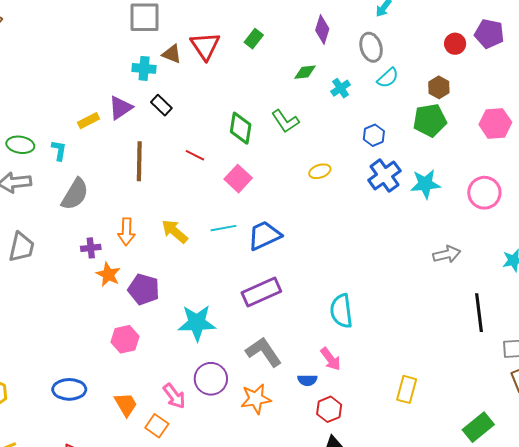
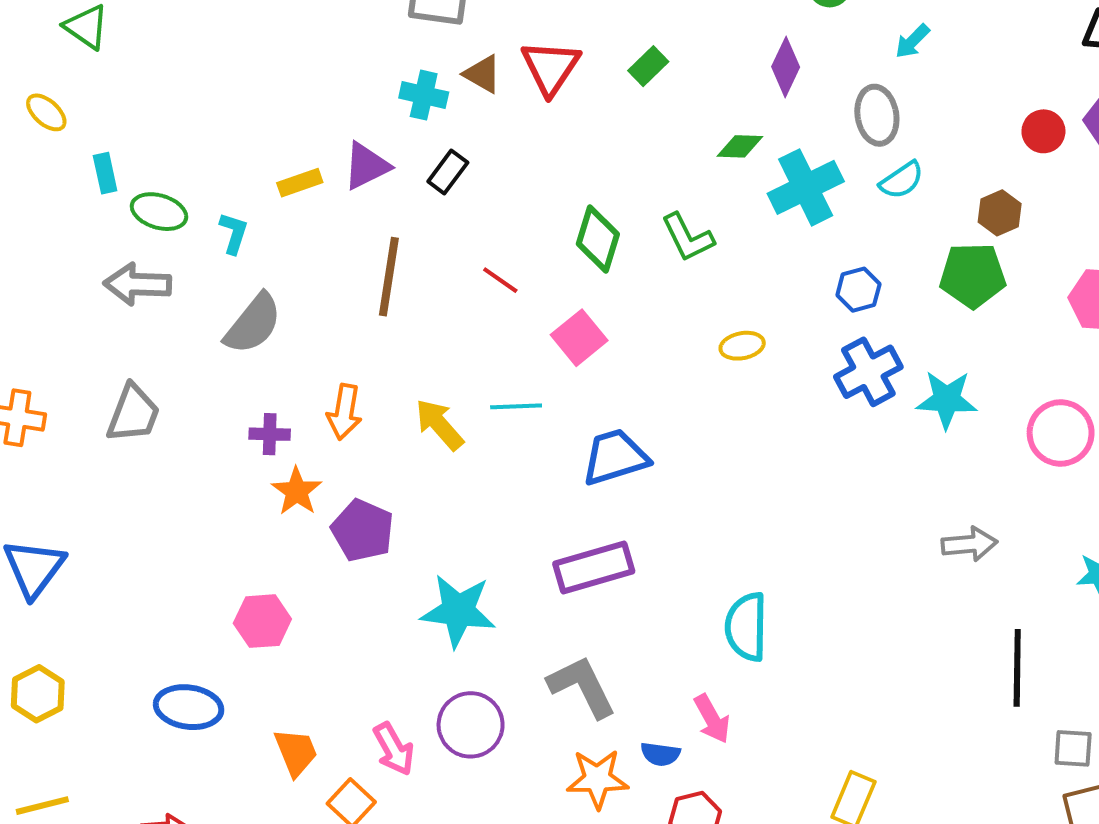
cyan cross: (341, 88) -> (806, 187), size x1.8
black rectangle: (161, 105) -> (448, 172), turned 75
cyan line: (224, 228) -> (516, 406), moved
pink hexagon: (125, 339) -> (262, 621), moved
orange star: (256, 399) -> (597, 779), moved

